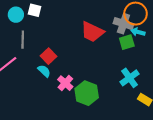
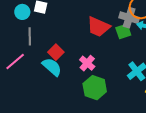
green square: (127, 42) -> (123, 31), moved
cyan semicircle: (44, 71) -> (52, 67), size x1.5
pink cross: (65, 83) -> (87, 63), moved

